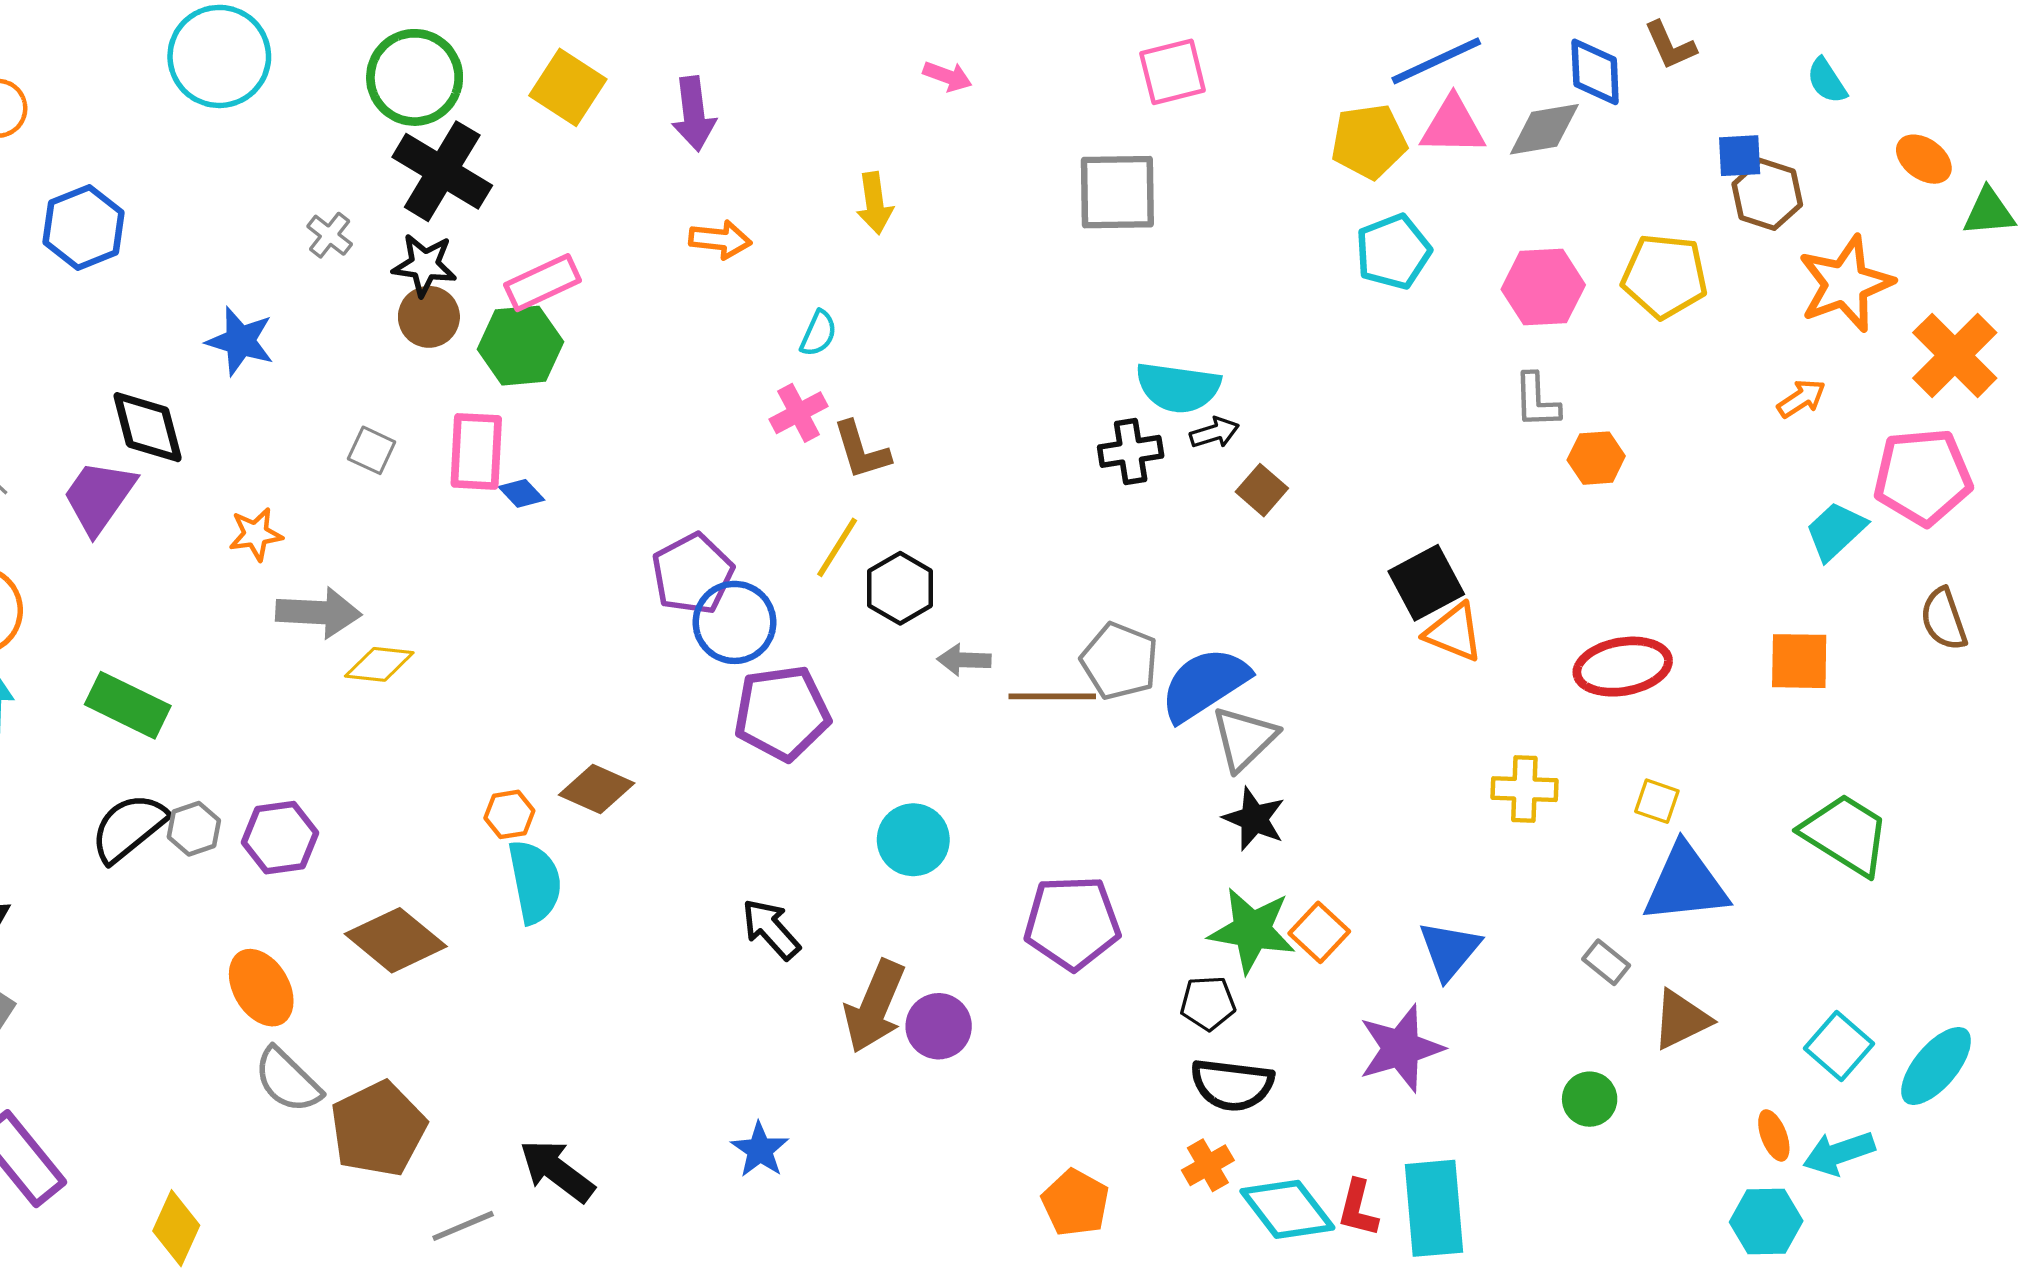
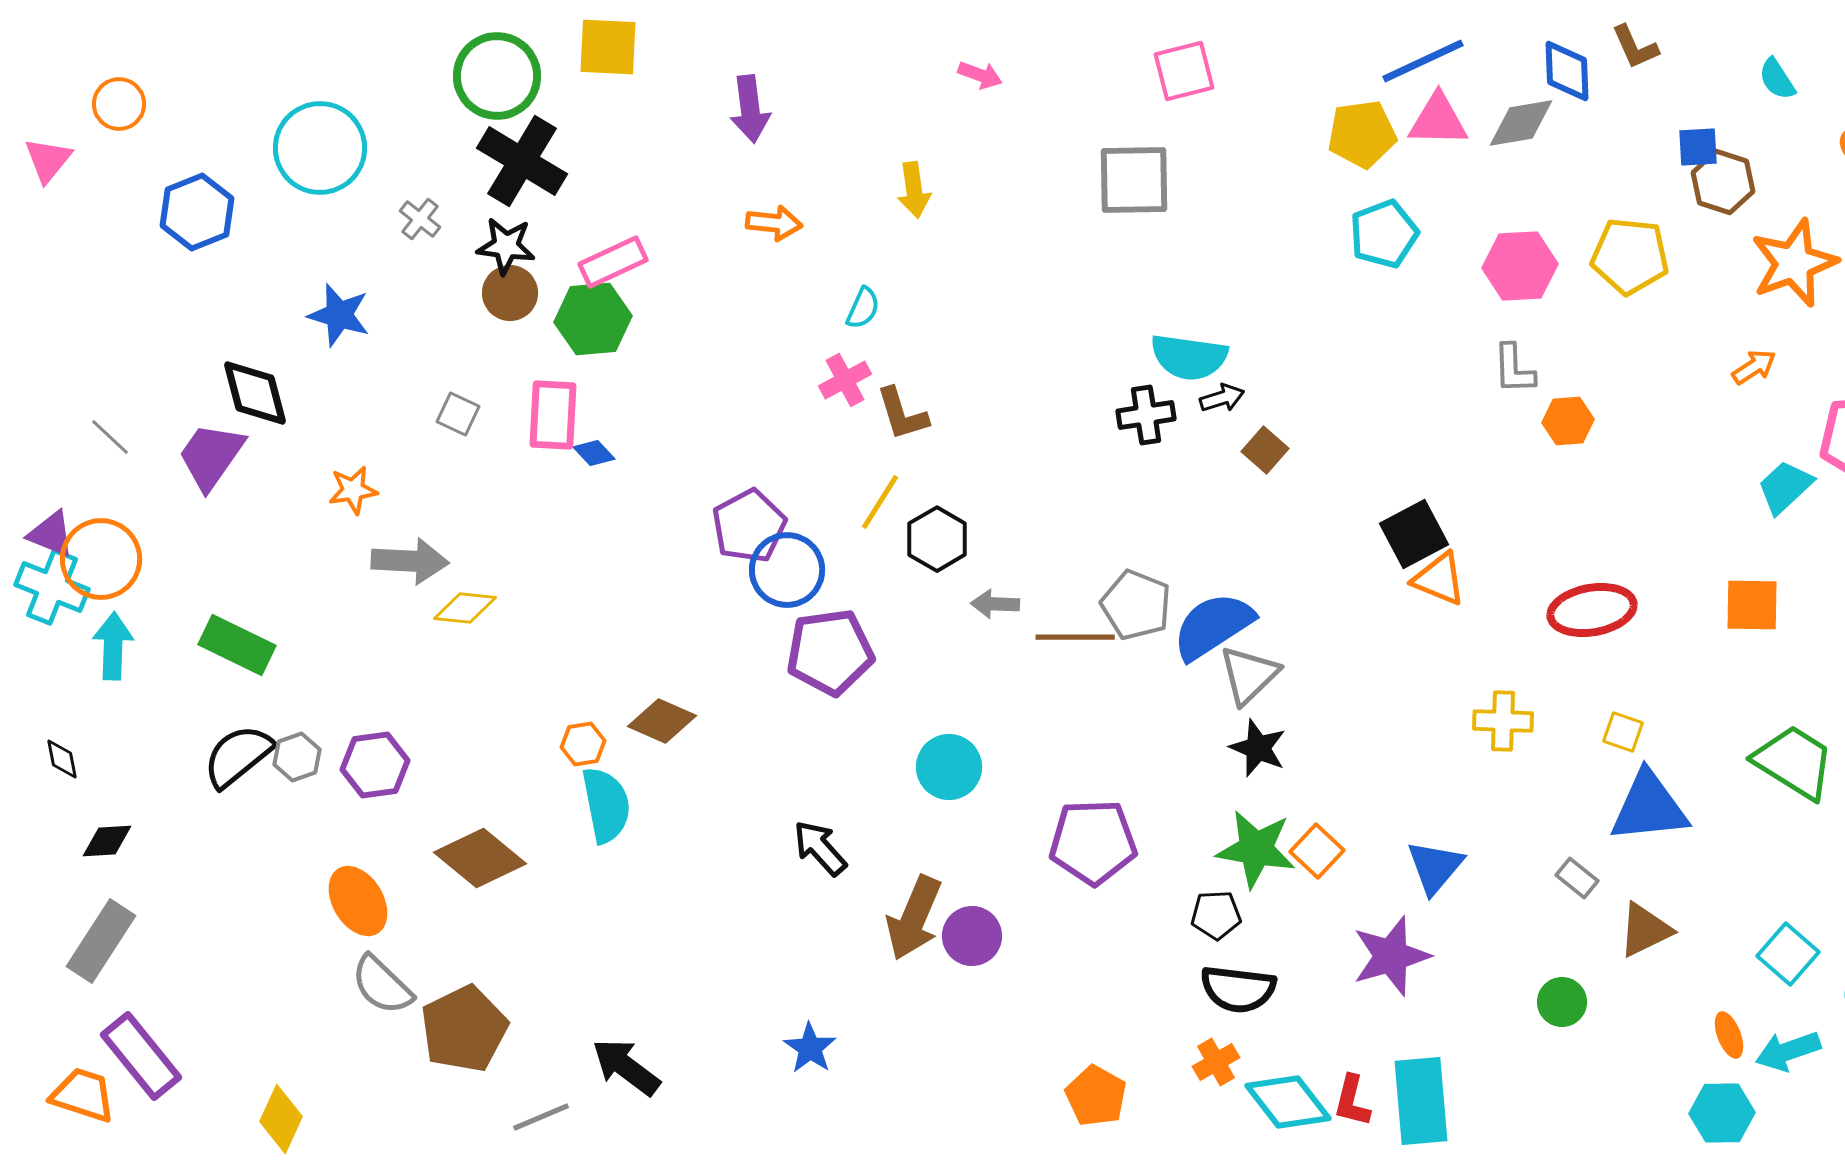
cyan circle: (219, 56) -> (320, 148), moved
yellow square: (568, 87) -> (608, 47), moved, turned -30

